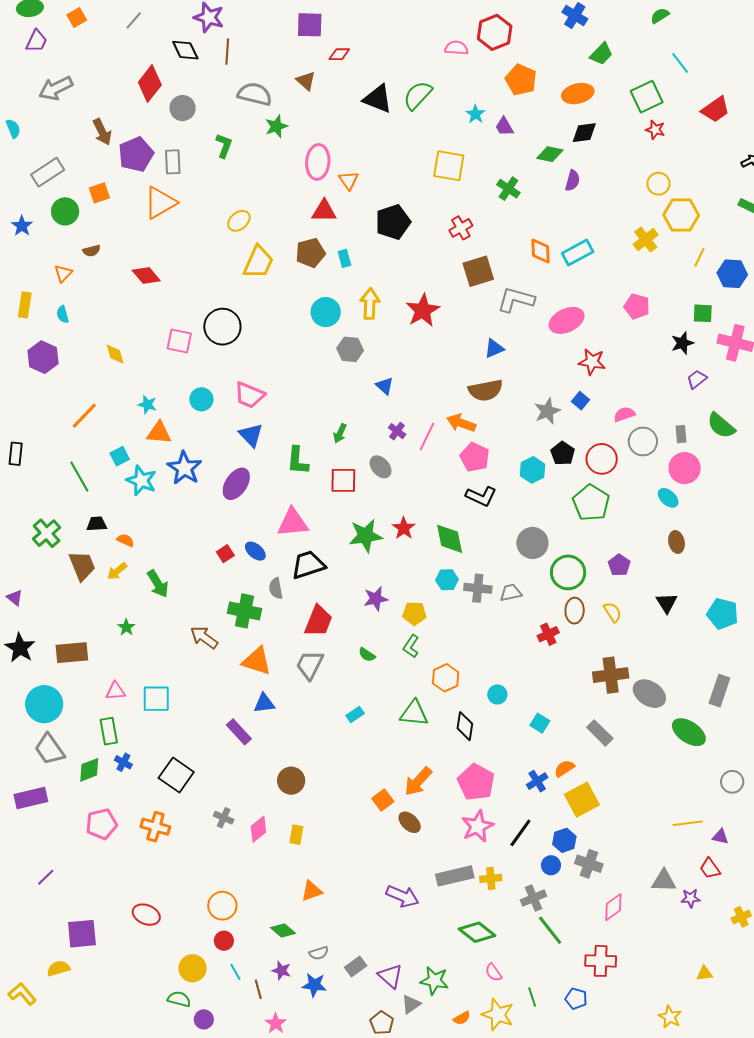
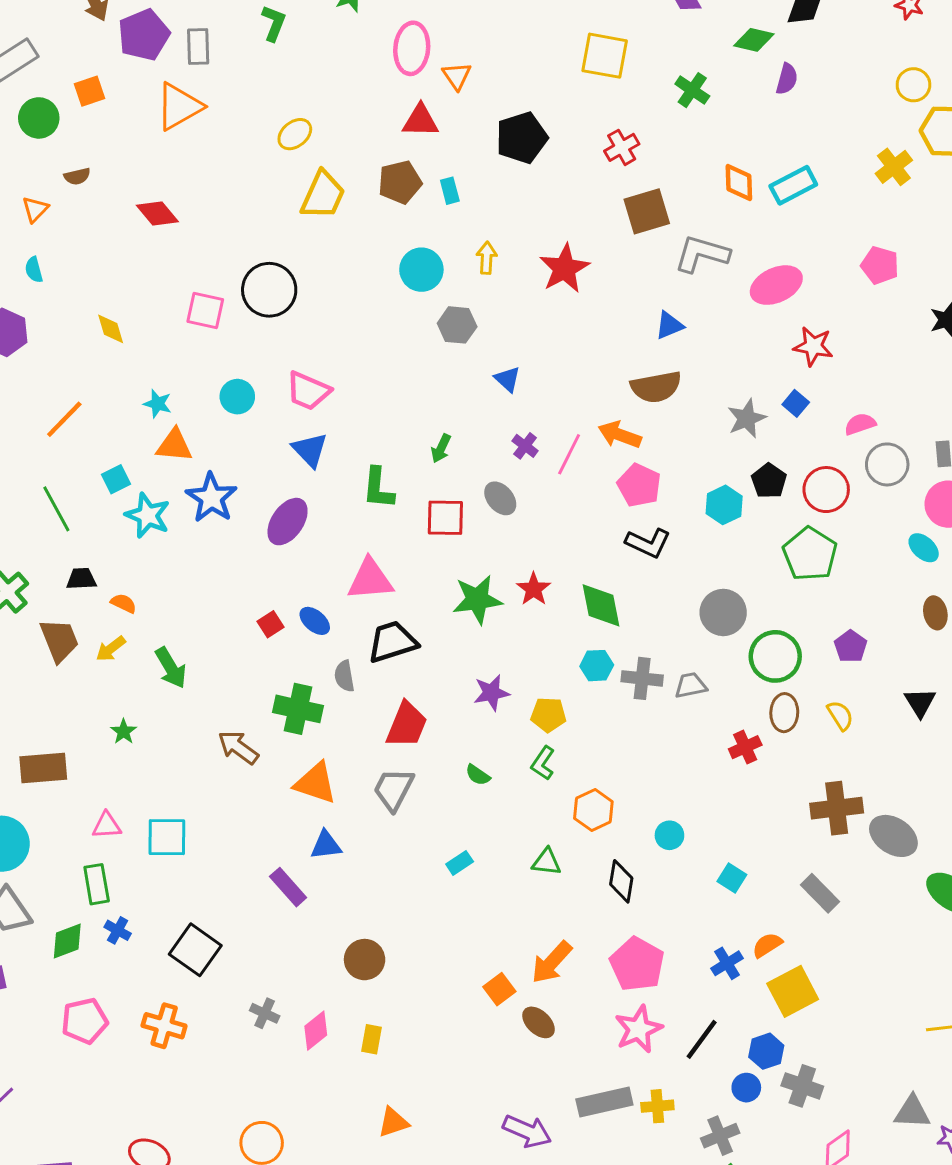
yellow arrow: (370, 304) -> (487, 258), size x0.7
green triangle: (414, 713) -> (547, 862), size x0.7

